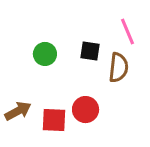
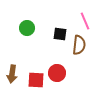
green circle: (45, 54) -> (27, 28), moved
brown arrow: (18, 111) -> (12, 74), turned 126

